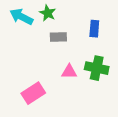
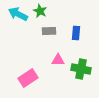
blue rectangle: (94, 29) -> (76, 33), moved
green cross: (97, 68) -> (81, 69), moved

